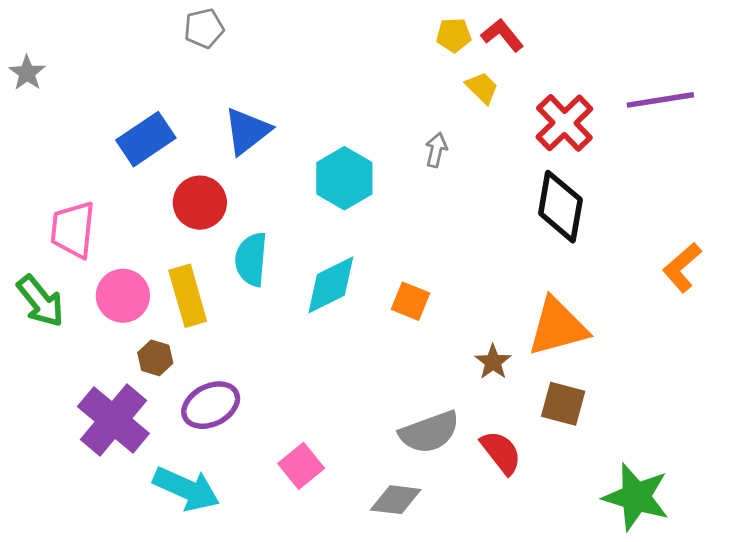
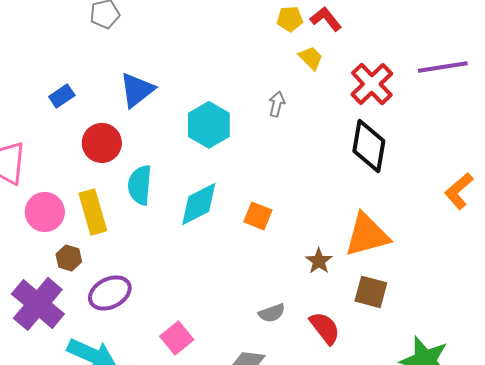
blue rectangle: (146, 139) -> (62, 96), size x0.6
gray semicircle: (429, 432) -> (272, 313), size x0.6

